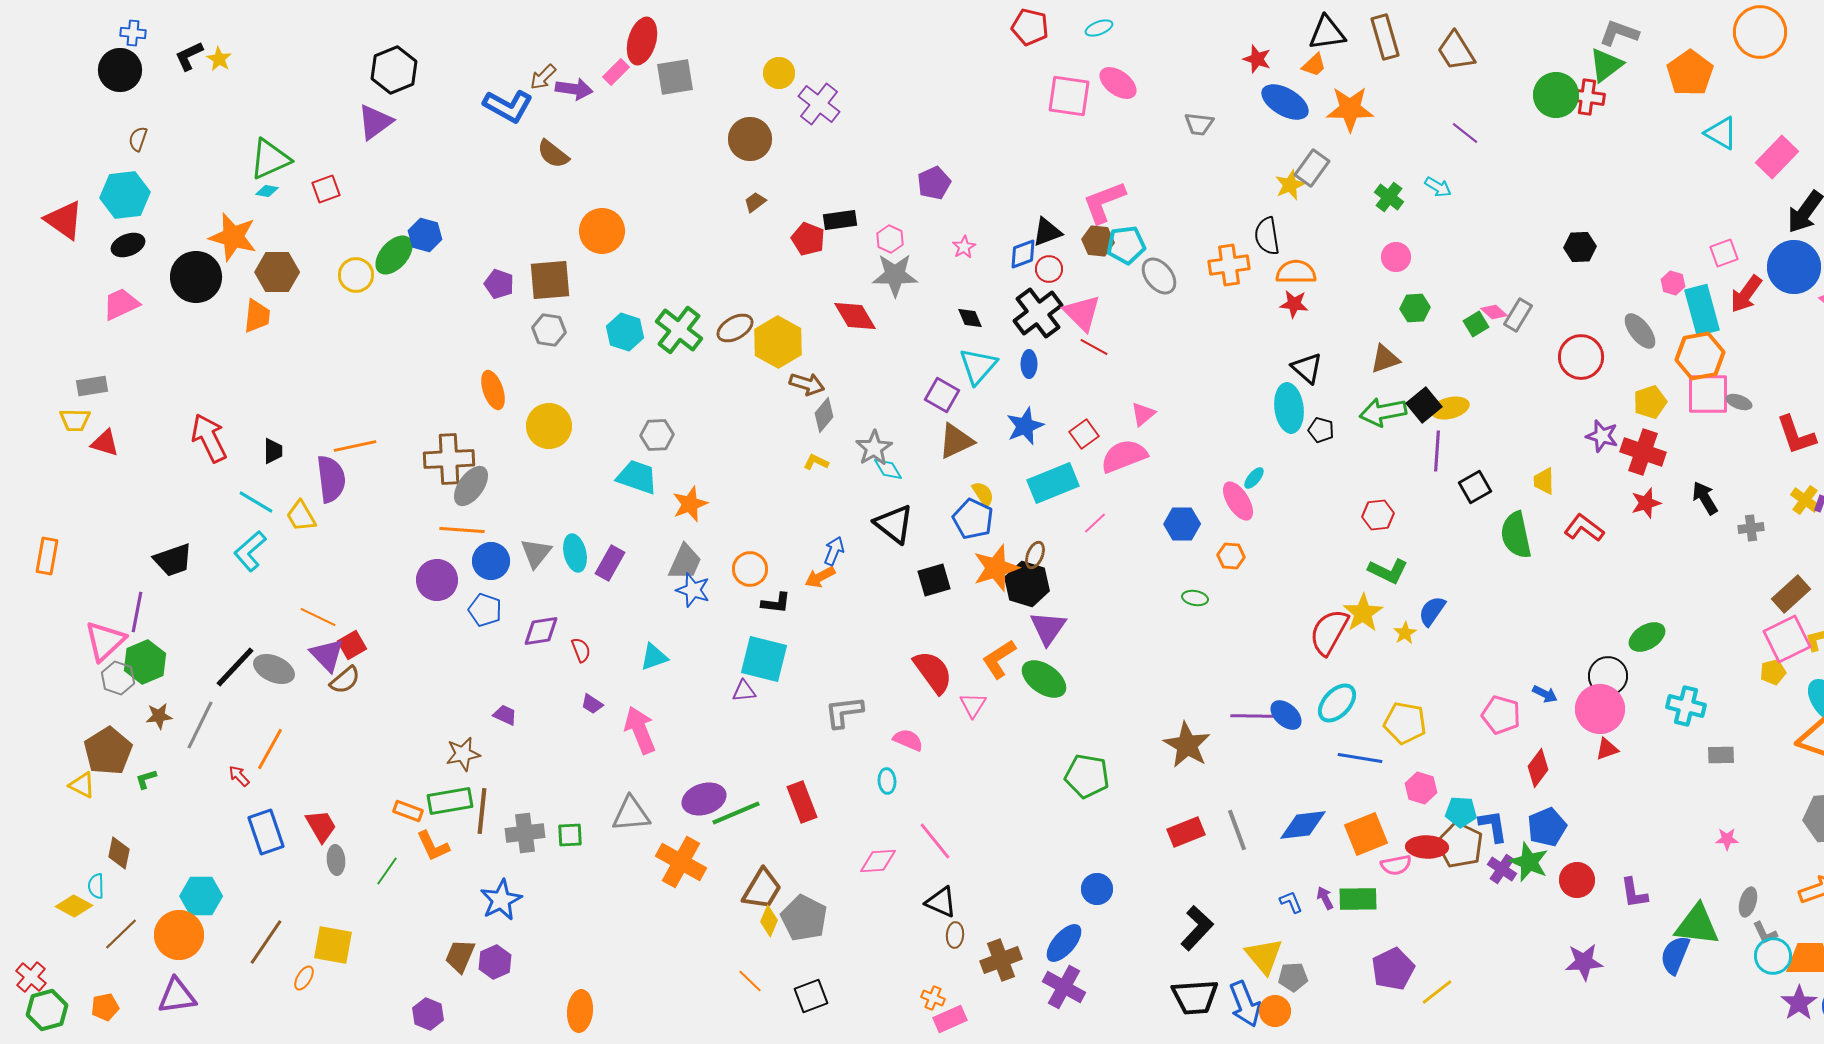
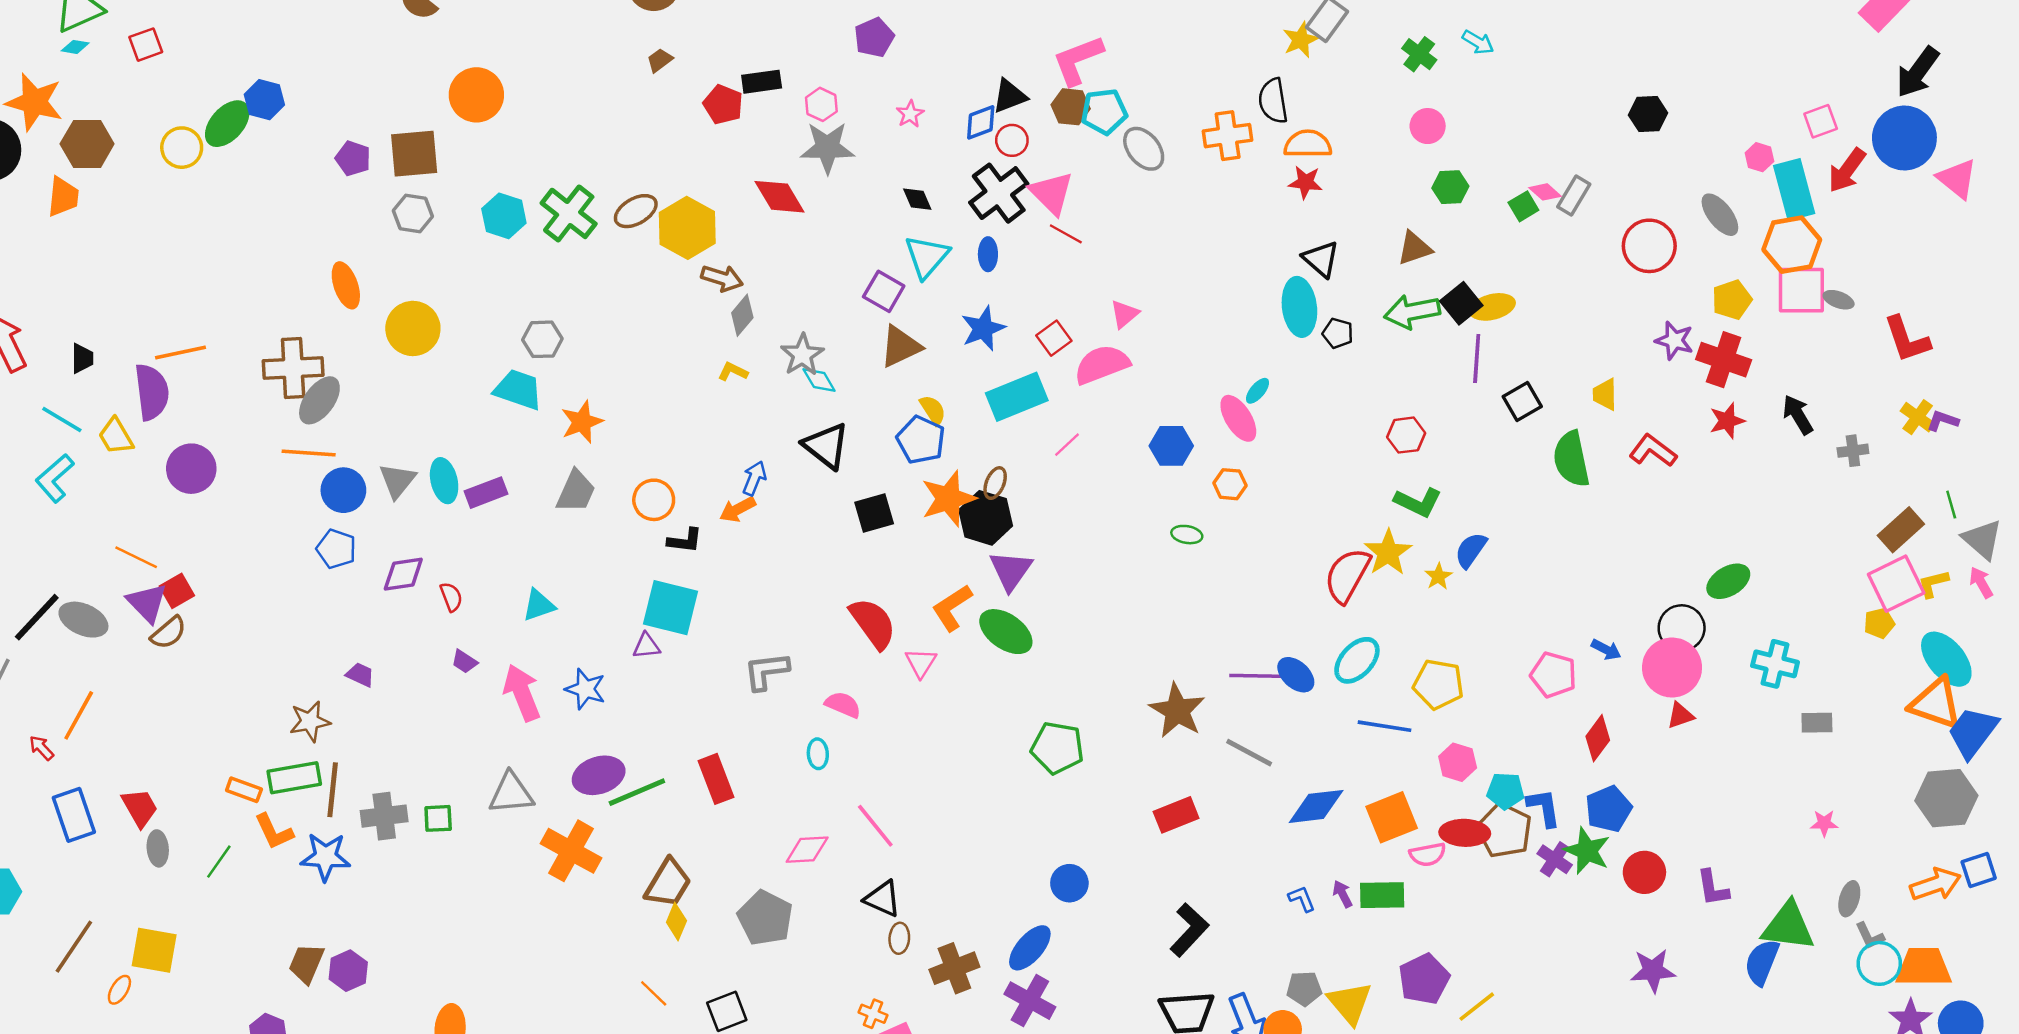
purple rectangle: (610, 563) -> (486, 493), turned 40
purple circle: (437, 580) -> (191, 469), moved
blue star: (693, 590) -> (585, 689), moved
gray line: (1237, 830) -> (1249, 753), moved, turned -42
blue star: (501, 900) -> (325, 857), moved, turned 30
gray pentagon: (804, 918) -> (765, 918), moved
yellow triangle: (1264, 956) -> (1350, 1003), moved

